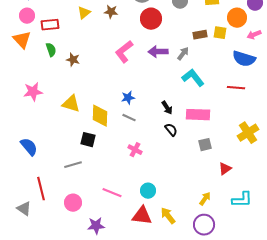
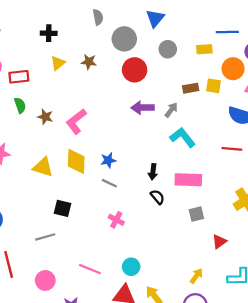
pink L-shape: (124, 52) -> (76, 121), moved
black arrow: (167, 108) -> (153, 172), turned 40
yellow diamond: (100, 116) -> (76, 161), moved

